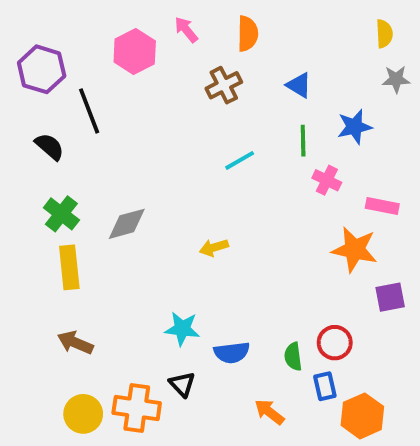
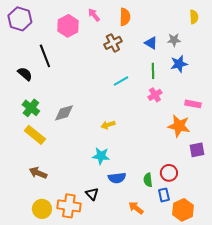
purple hexagon: (42, 69) -> (20, 19), moved
gray star: (396, 79) -> (174, 40), moved
pink cross: (327, 180) -> (155, 95), moved, turned 32
yellow rectangle: (69, 267) -> (35, 135), turned -45
cyan star: (182, 329) -> (101, 156), moved

